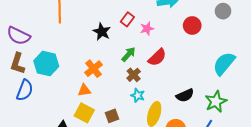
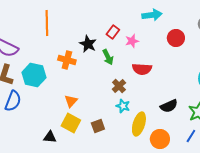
green arrow: (128, 54) -> (108, 57), moved, turned 112
red semicircle: (157, 57) -> (142, 69), turned 48
orange cross: (94, 69) -> (67, 60), moved, turned -36
orange triangle: (84, 90) -> (71, 101), turned -40

